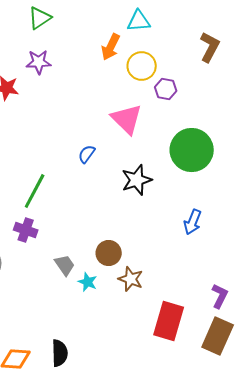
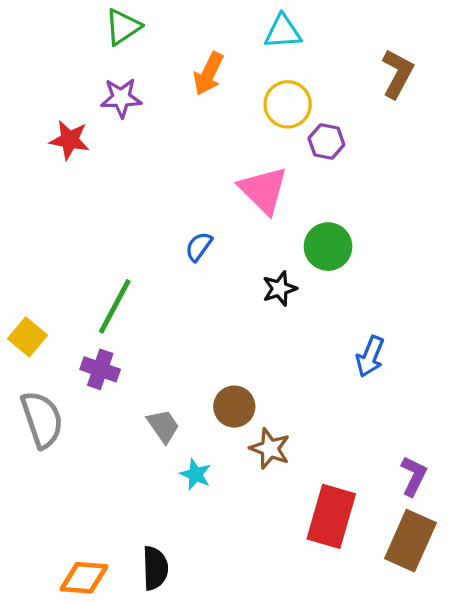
orange arrow: (111, 47) -> (208, 74), moved
green circle: (192, 150) -> (328, 247), moved, size x0.7
black star: (137, 180) -> (280, 289), size x0.7
cyan star: (88, 282) -> (196, 474), moved

